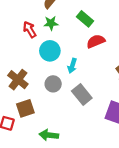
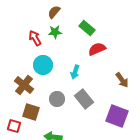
cyan circle: (50, 51) -> (43, 65), moved
gray circle: (53, 84) -> (57, 99), moved
brown square: (25, 108) -> (31, 112), turned 36

